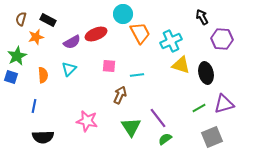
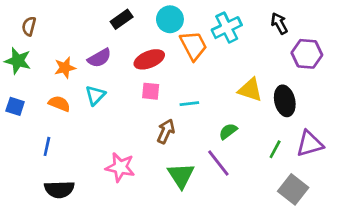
black rectangle: (48, 20) -> (122, 19), moved, turned -63
red ellipse: (96, 34) -> (149, 59), moved
orange star: (36, 37) -> (65, 68), moved
cyan cross: (171, 41) -> (227, 28), moved
green star: (17, 56) -> (18, 61), moved, turned -30
orange semicircle: (43, 75) -> (59, 104), turned -63
green line: (199, 108) -> (275, 149), turned -32
gray square: (212, 137) -> (293, 189), turned -30
green semicircle: (165, 139) -> (228, 131), moved

